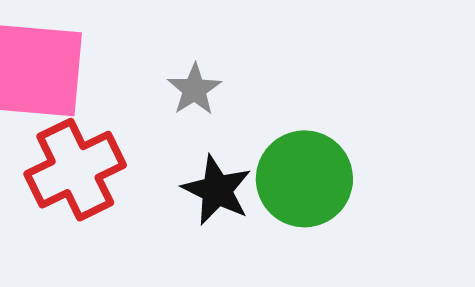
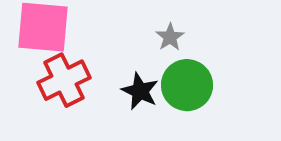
gray star: (194, 89) -> (170, 37), moved

